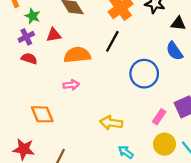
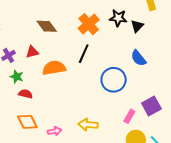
green star: (33, 16) -> (17, 77), moved
black triangle: (178, 23) -> (137, 26), moved, turned -48
red semicircle: (29, 59) -> (26, 94), moved
pink arrow: (71, 85) -> (55, 131), moved

